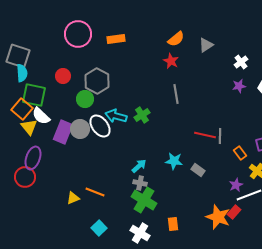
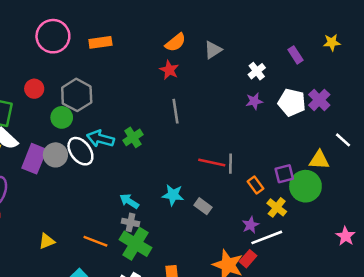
cyan arrow: (139, 166) -> (129, 201), turned -105
orange line: (95, 192) -> (95, 241), moved

